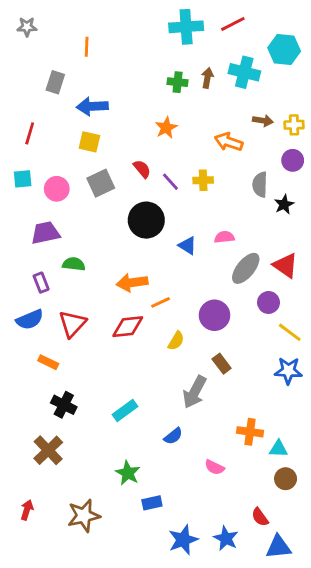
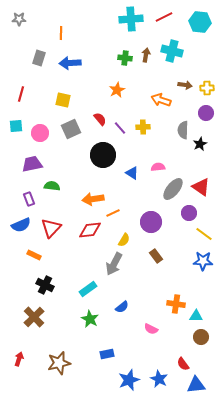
cyan hexagon: (284, 50) -> (200, 22), moved
blue arrow: (92, 106) -> (70, 63), moved
gray arrow: (195, 392) -> (114, 264), moved
green star: (128, 473) -> (90, 319), moved

